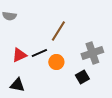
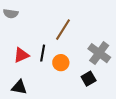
black line: (39, 53) -> (43, 53), turned -56
gray cross: (92, 53) -> (99, 53), turned -35

